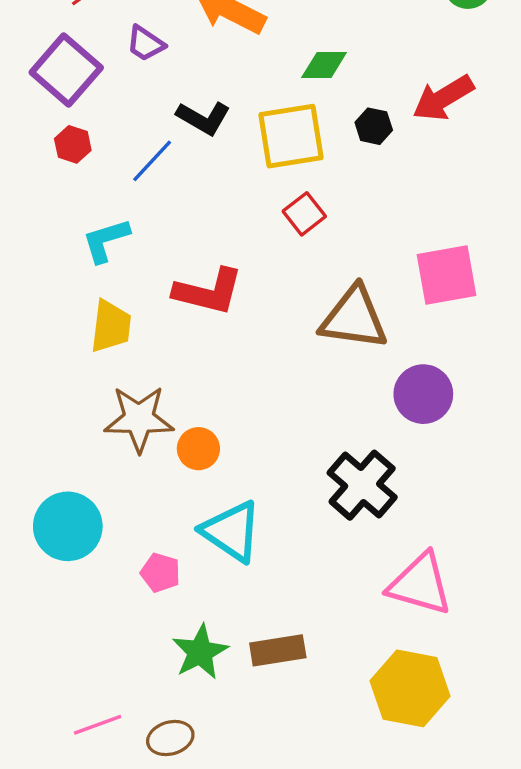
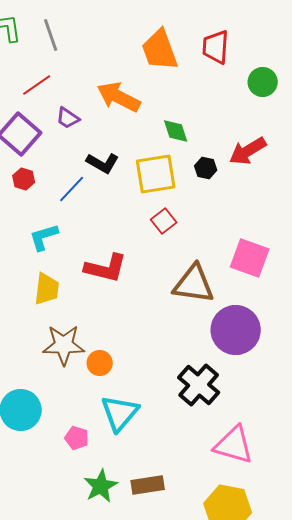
green diamond: (324, 65) -> (176, 131), turned 72
pink square: (446, 275) -> (250, 258), turned 30
purple circle: (423, 394) -> (236, 330), size x1.4
cyan triangle: (231, 531) -> (120, 413), turned 36

